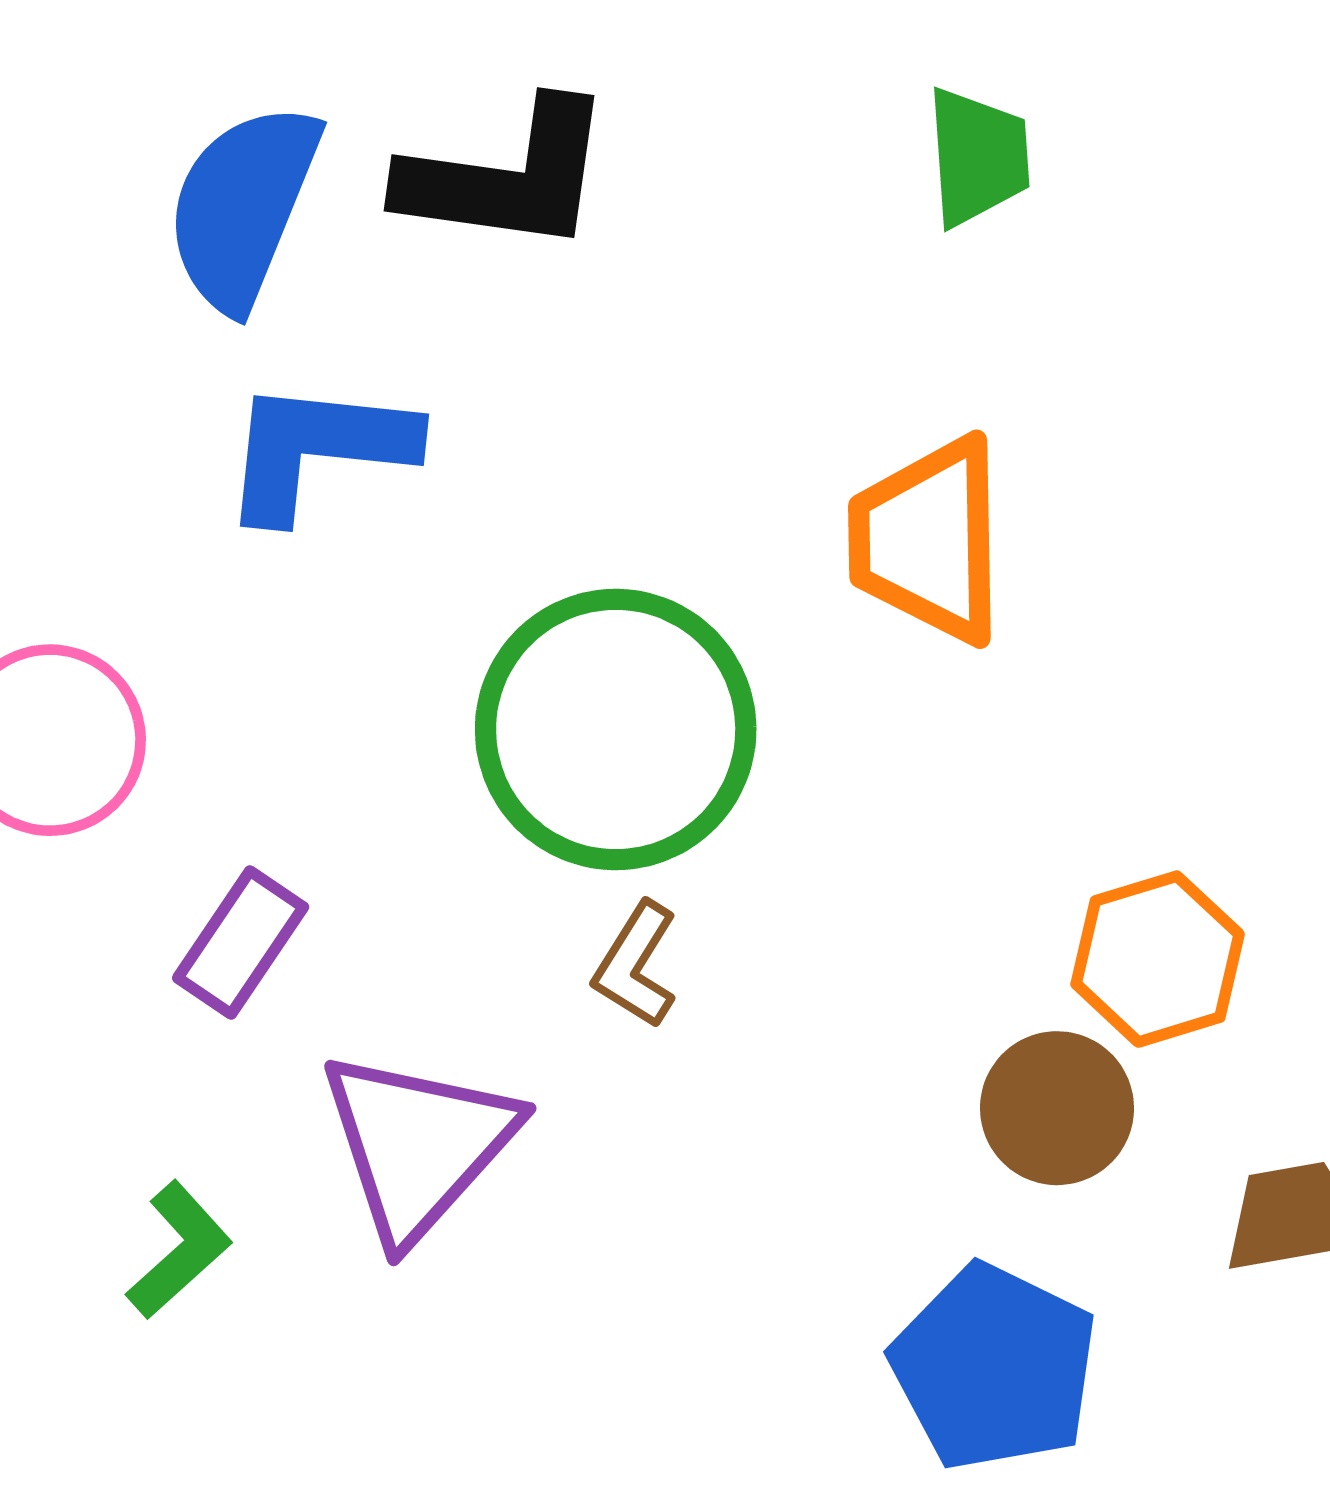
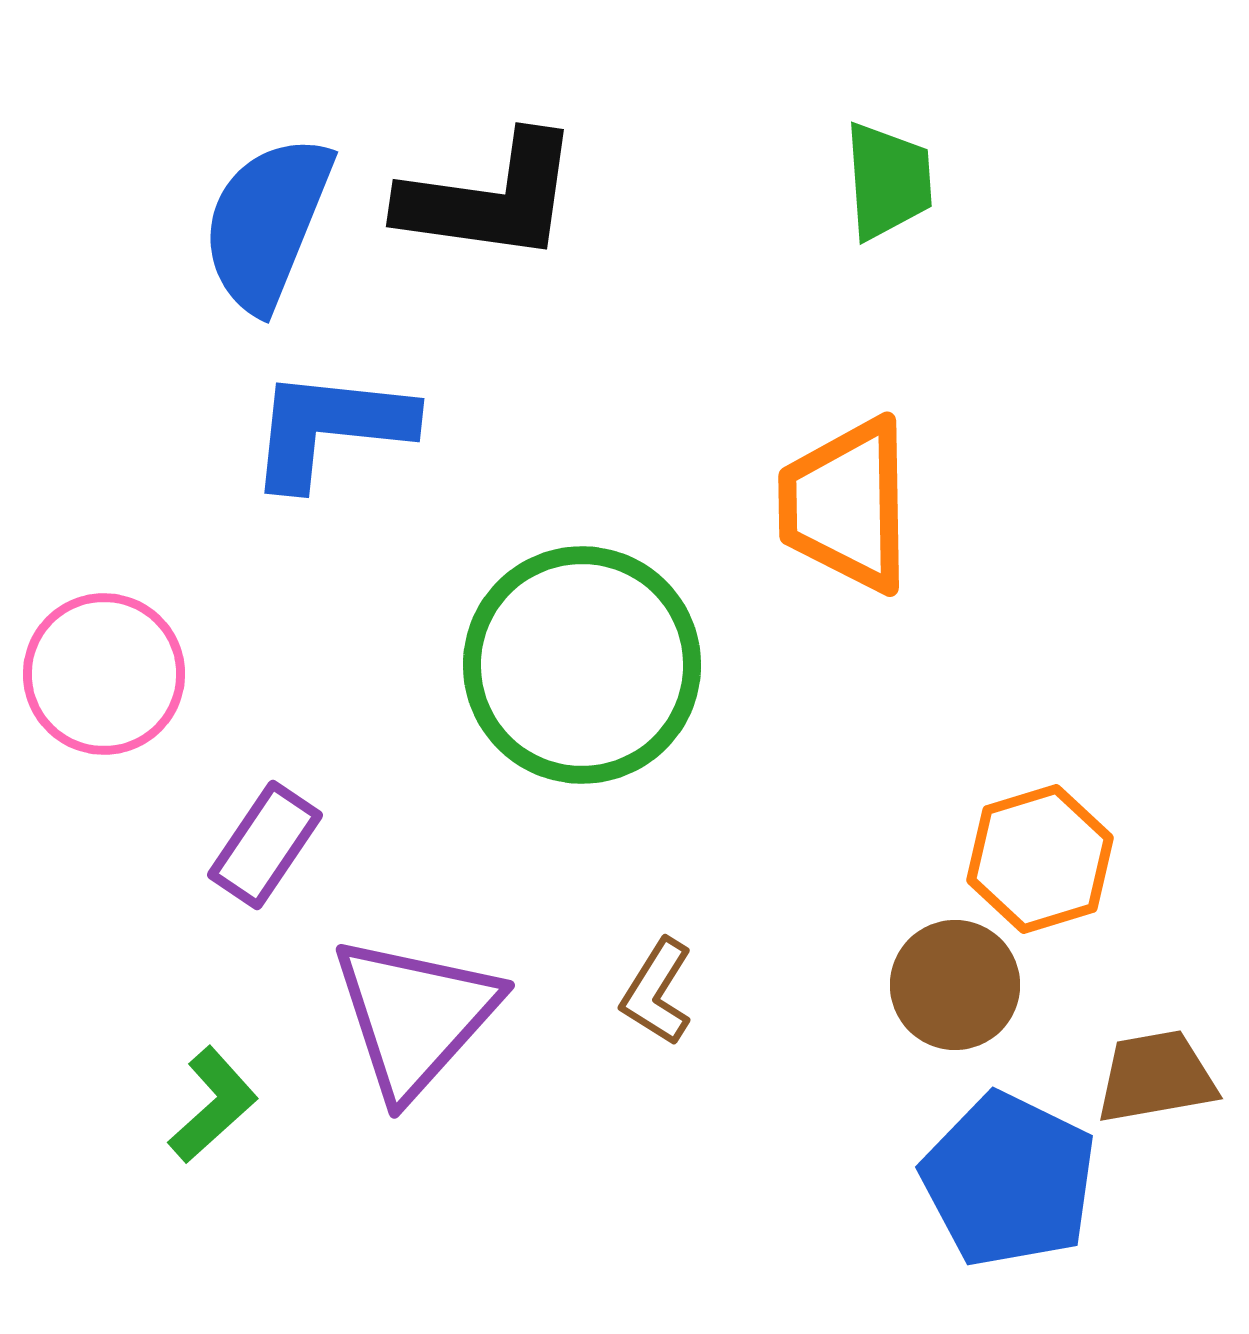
brown L-shape: (636, 965) -> (657, 992), moved
blue pentagon: (994, 1367) -> (1009, 1180), moved

